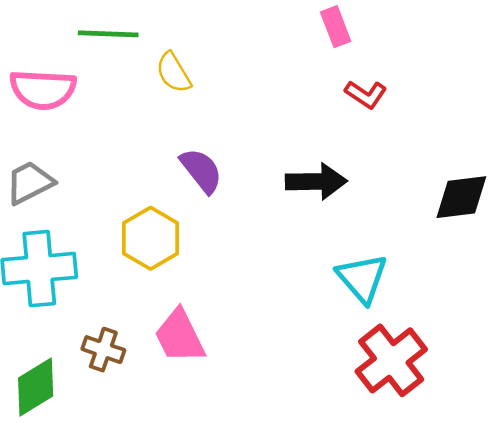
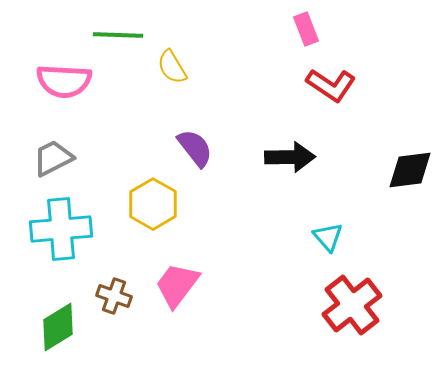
red L-shape: (366, 94) -> (331, 85), size x1.4
cyan triangle: (362, 278) -> (328, 237), size x0.7
pink trapezoid: (180, 336) -> (177, 285), turned 63

